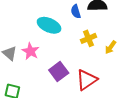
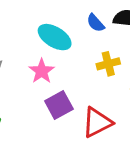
blue semicircle: (76, 12) -> (96, 23), turned -32
pink star: (31, 51) -> (42, 71), moved

